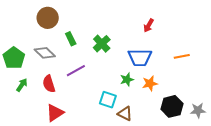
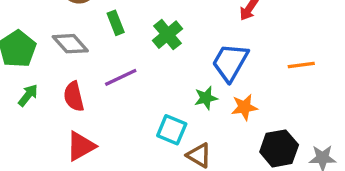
blue trapezoid: (140, 58) -> (230, 62), turned 115

